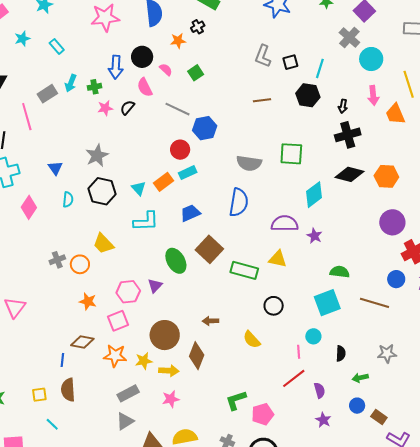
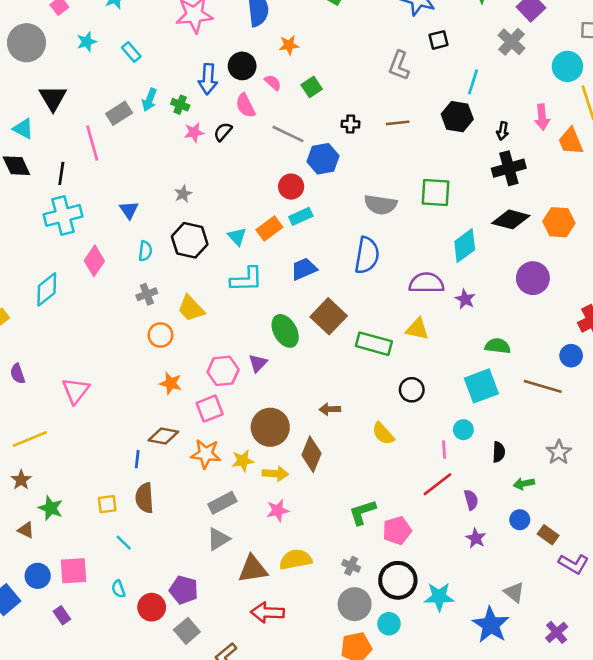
black cross: (198, 27) -> (350, 124), moved, turned 32
cyan circle: (371, 59) -> (567, 66), moved
black square: (290, 62) -> (438, 40), moved
green cross: (94, 87) -> (180, 105), turned 32
gray star: (97, 155) -> (183, 194), size x0.6
purple circle: (392, 222) -> (533, 278), moved
gray cross: (57, 260) -> (147, 294), moved
gray star: (387, 354) -> (559, 452), turned -30

